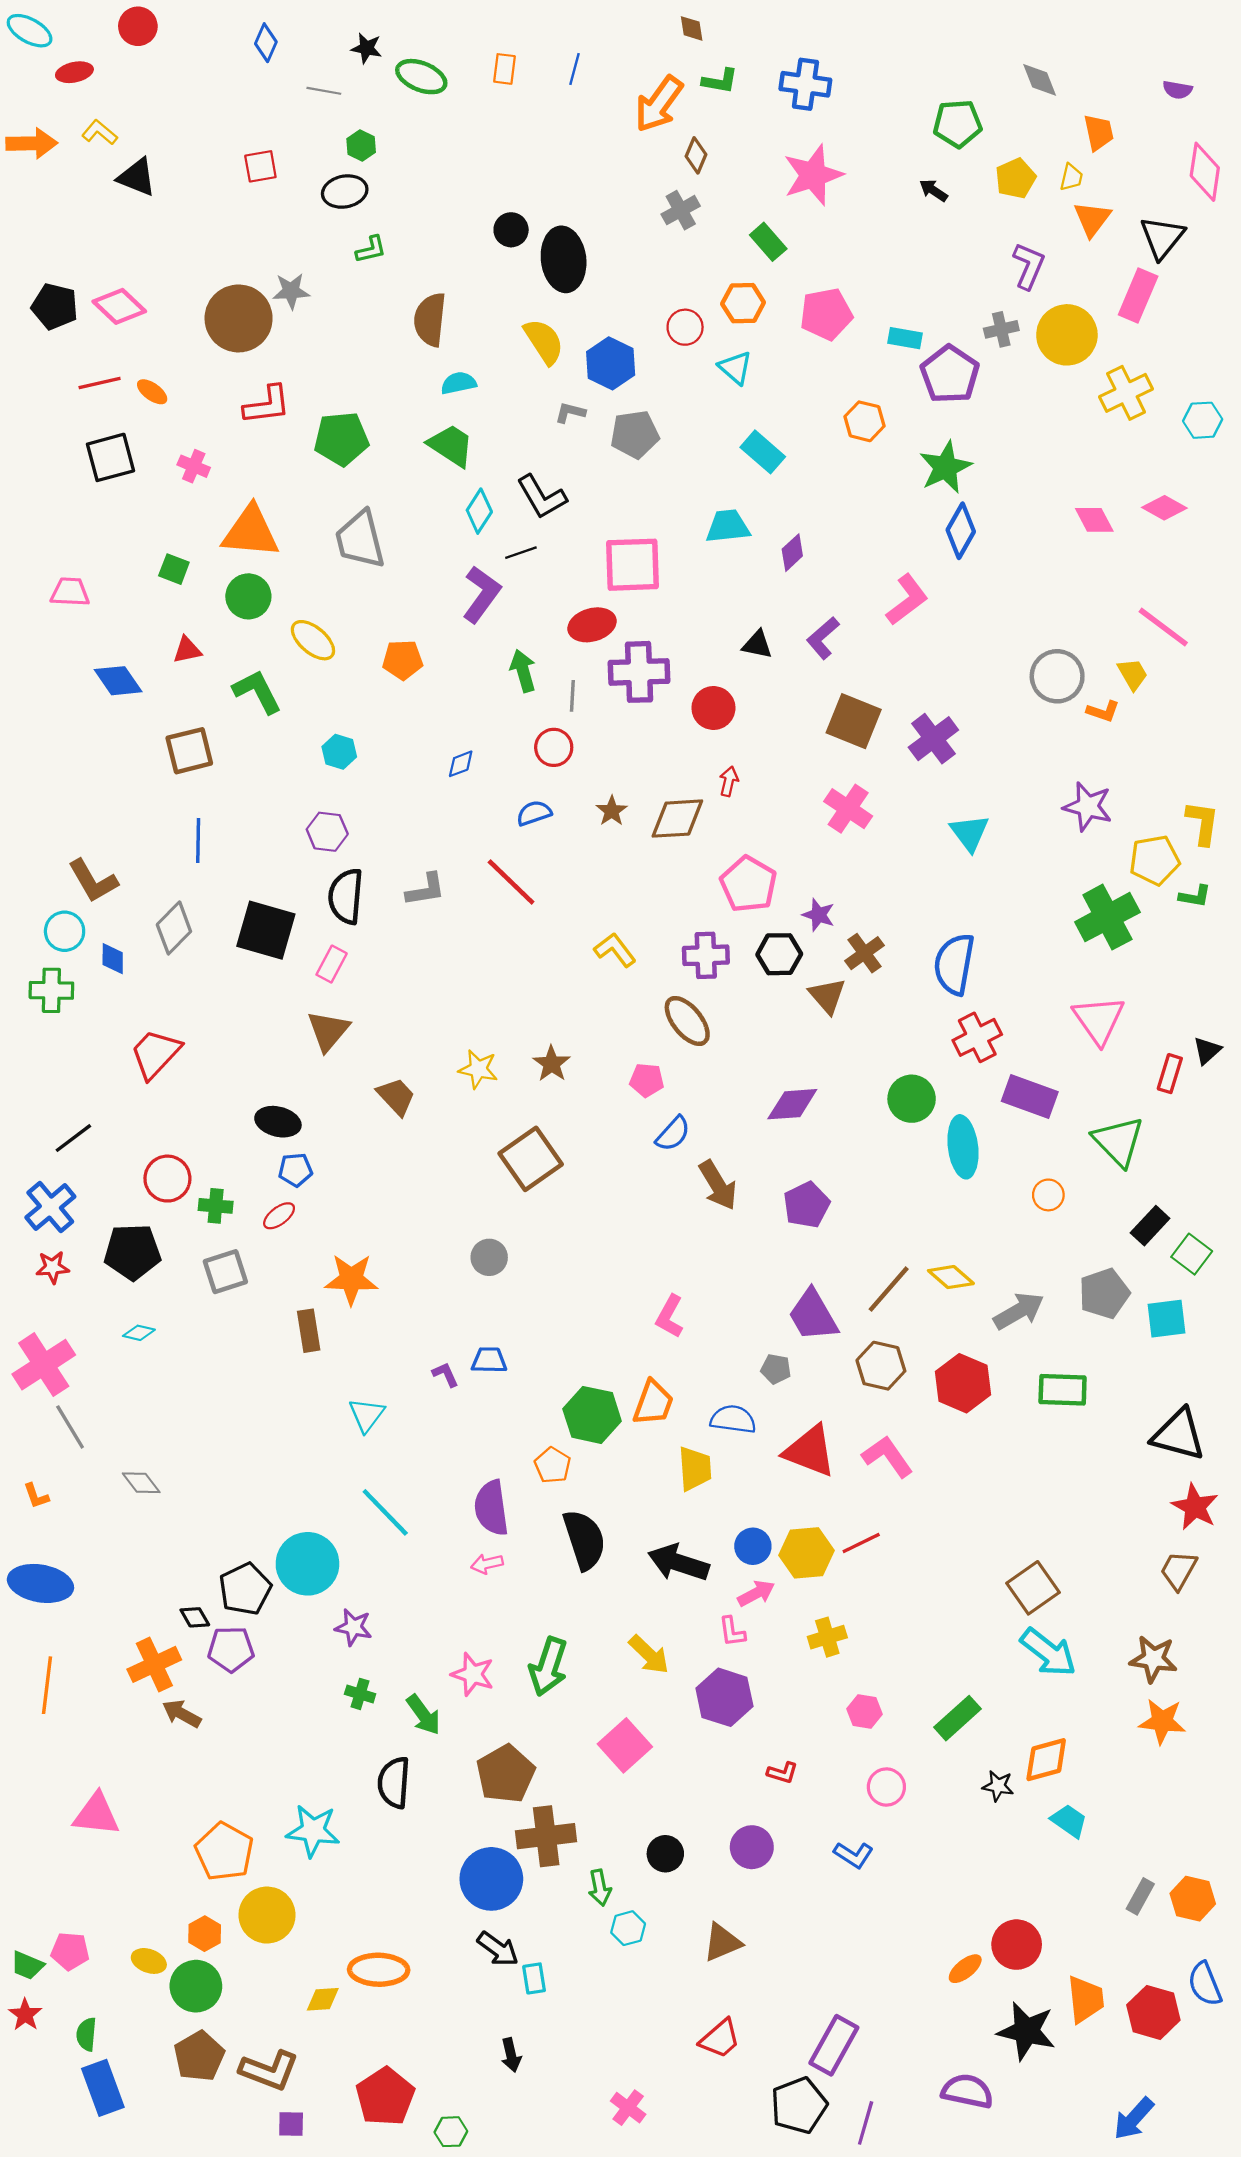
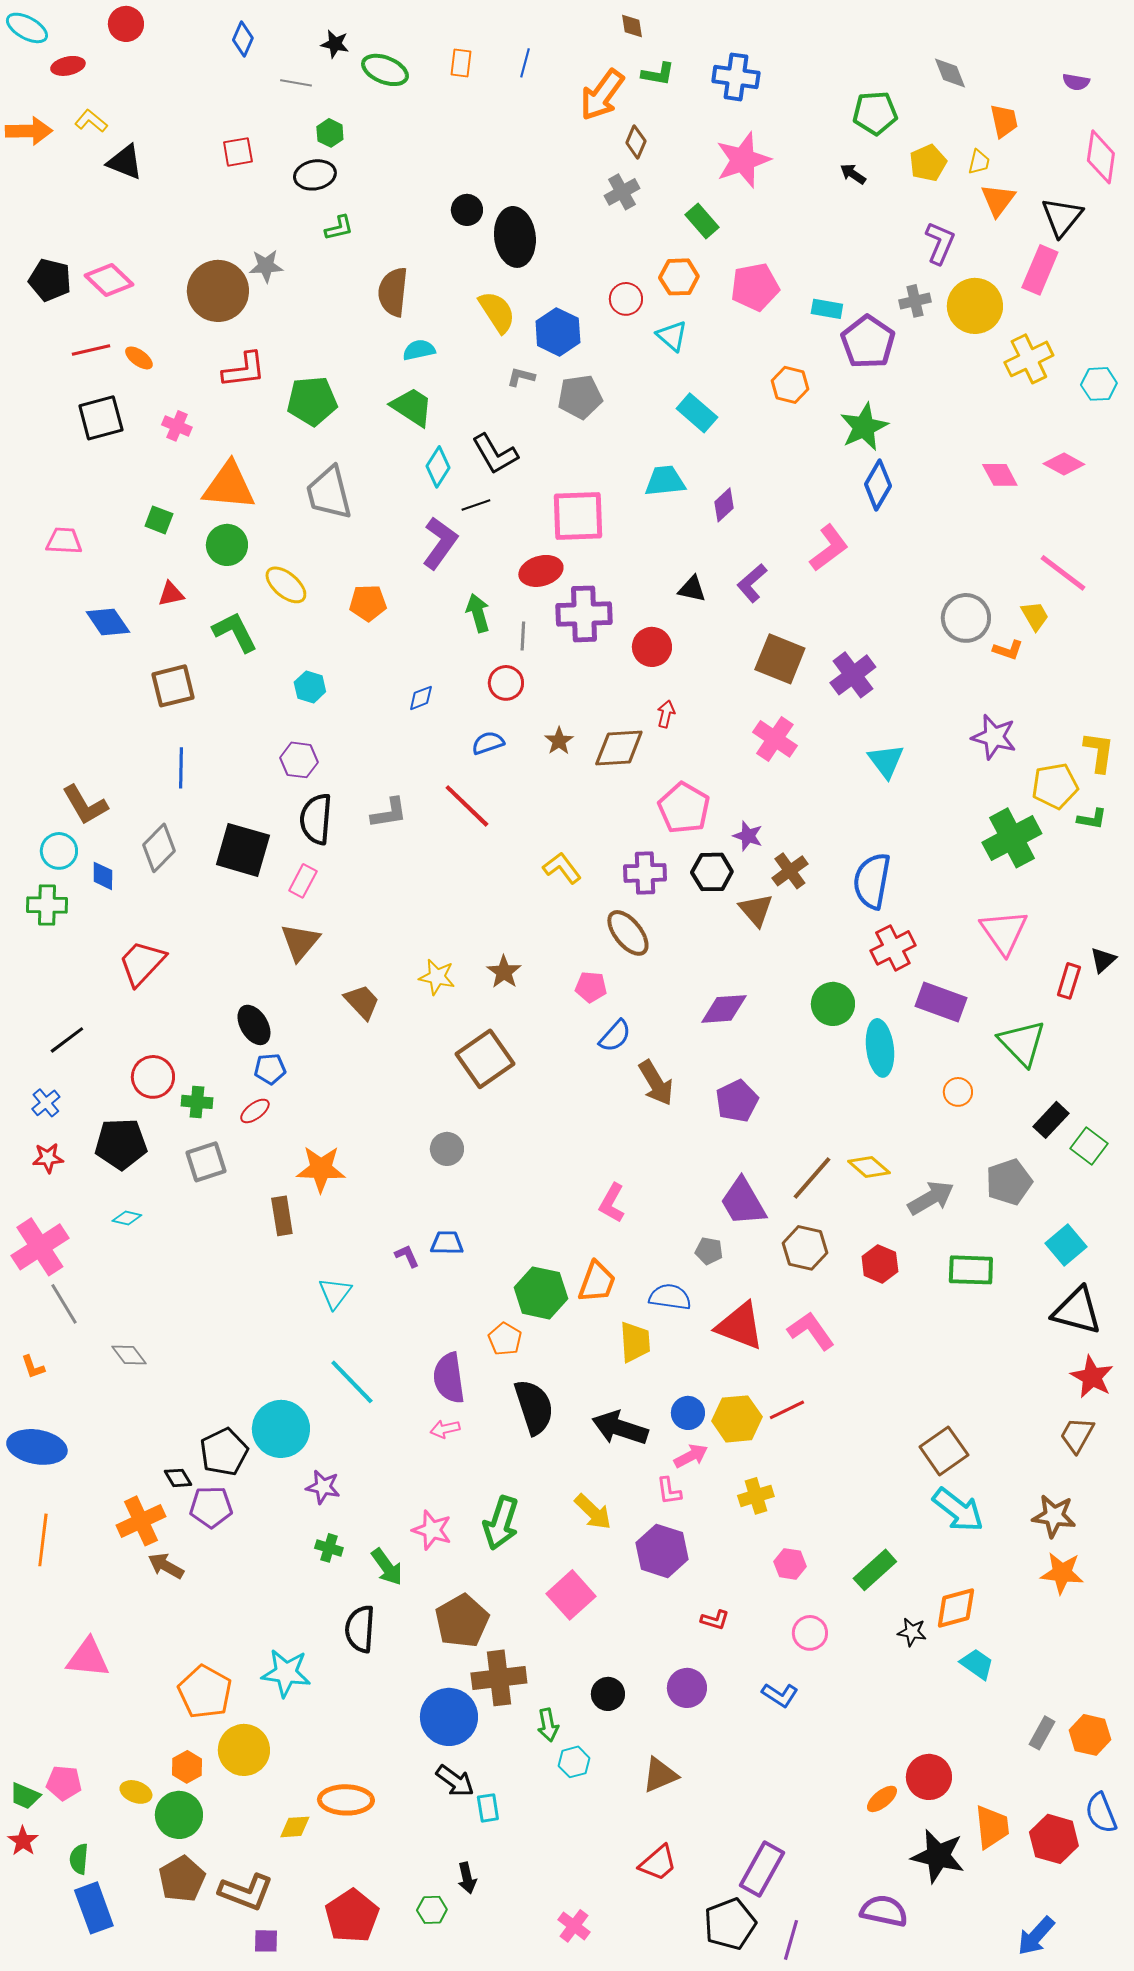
black ellipse: (278, 1122) -> (254, 1025), turned 45
blue cross: (50, 1207) -> (46, 1103), size x0.6
cyan square: (1167, 1319) -> (1066, 1245), moved, turned -33
red hexagon: (963, 1383) -> (880, 1264), size x0.7
green hexagon: (451, 2132) -> (432, 1910), moved

